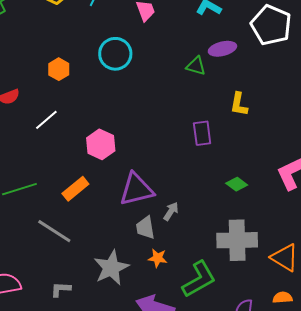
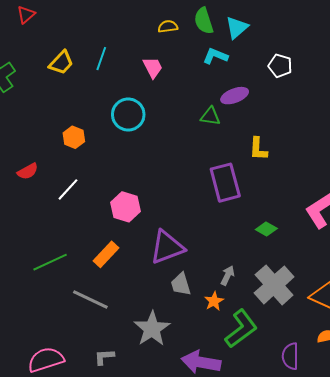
white pentagon: (271, 25) -> (280, 66), size x0.6
purple rectangle: (202, 133) -> (225, 183), size x1.5
gray arrow: (171, 211) -> (228, 275), moved
gray cross: (237, 240) -> (274, 285), turned -33
orange star: (158, 258) -> (214, 301), moved, turned -30

